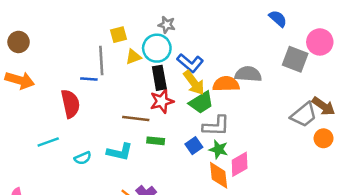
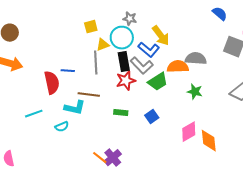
gray line: (101, 61) -> (96, 63), moved
blue line: (89, 79) -> (68, 71), moved
yellow arrow: (194, 83) -> (161, 36), moved
brown line: (136, 119) -> (89, 95), moved
gray L-shape: (216, 126) -> (142, 66), moved, turned 45
green star: (219, 149) -> (195, 92), moved
cyan L-shape: (120, 152) -> (75, 108), moved
orange diamond: (219, 175) -> (209, 141), moved

